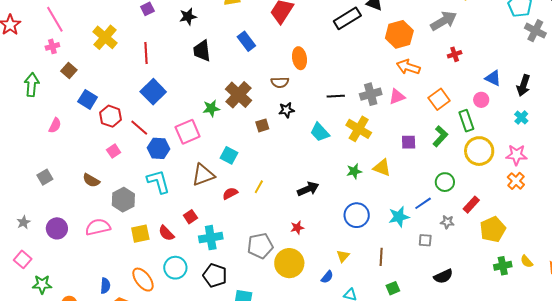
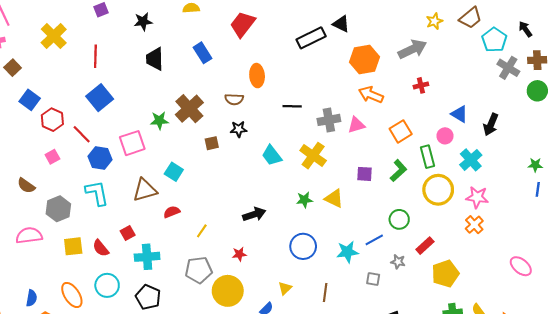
black line: (336, 96) -> (292, 106), moved
cyan cross: (521, 118) -> (471, 160), moved, size x1.5
yellow line: (259, 187) -> (202, 231), moved

